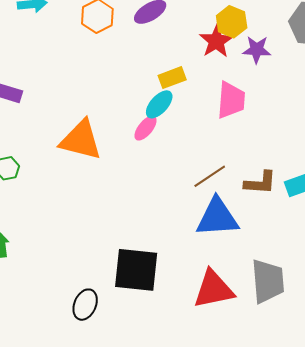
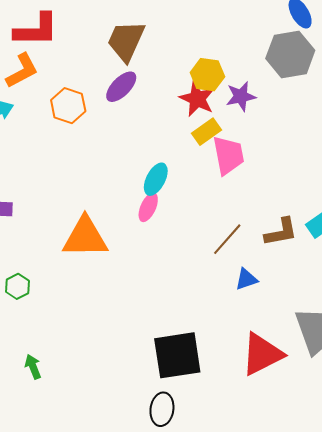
yellow rectangle: (172, 78) -> (206, 132), moved
blue triangle: (217, 217) -> (246, 279), size x0.5
black ellipse: (85, 305) -> (162, 409), moved

